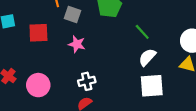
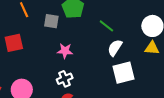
gray square: (72, 15) -> (51, 21), moved
pink star: (77, 44) -> (65, 51), moved

